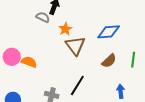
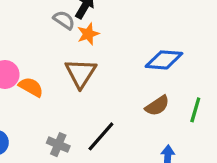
orange star: (65, 29) -> (88, 34), moved
brown triangle: (75, 46) -> (81, 73), moved

